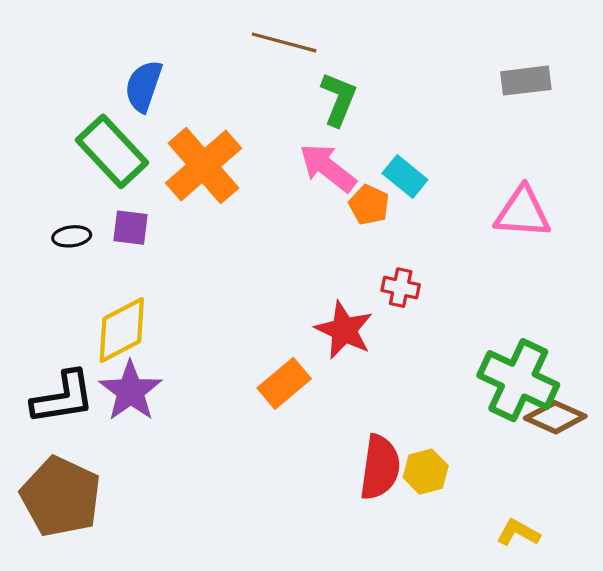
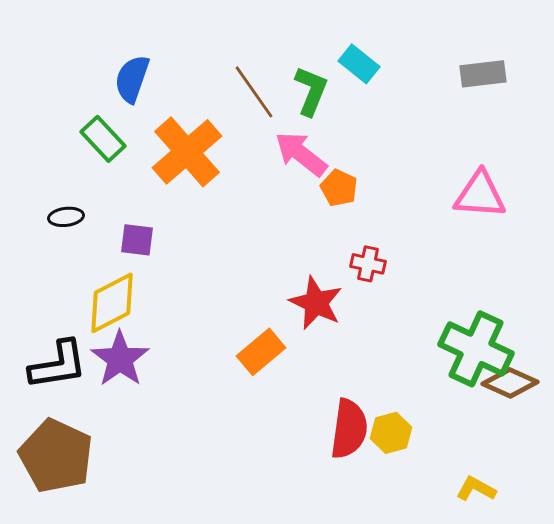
brown line: (284, 42) -> (254, 92), moved, turned 40
green rectangle: (112, 151) -> (103, 139), size x0.7
cyan rectangle: (405, 176) -> (359, 64), moved
purple square: (130, 228) -> (137, 240), moved

